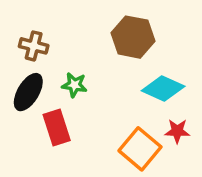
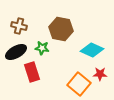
brown hexagon: (133, 37) -> (61, 29), moved
black ellipse: (28, 92) -> (16, 52), turned 30

